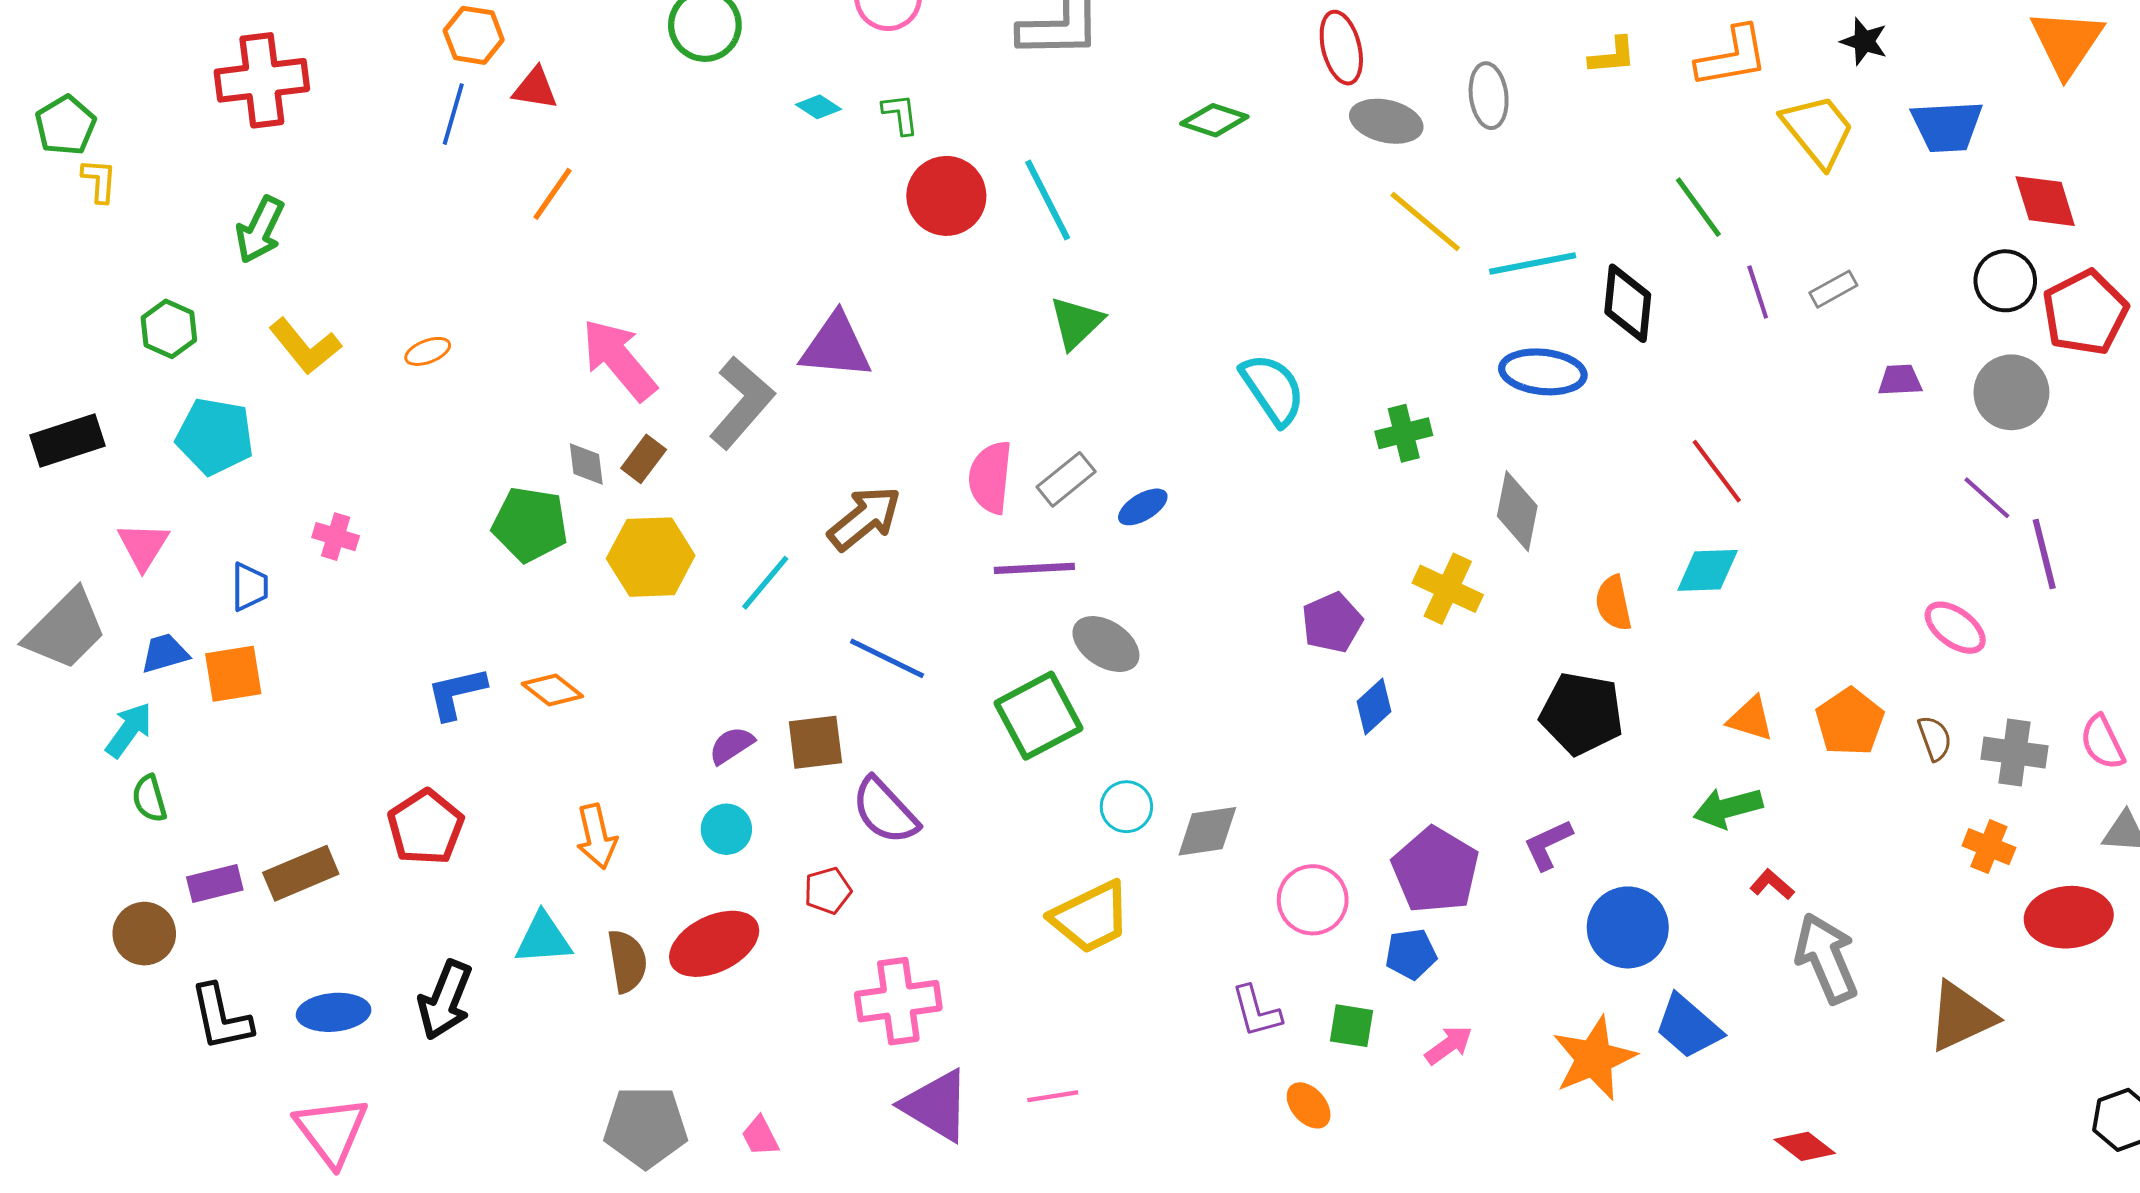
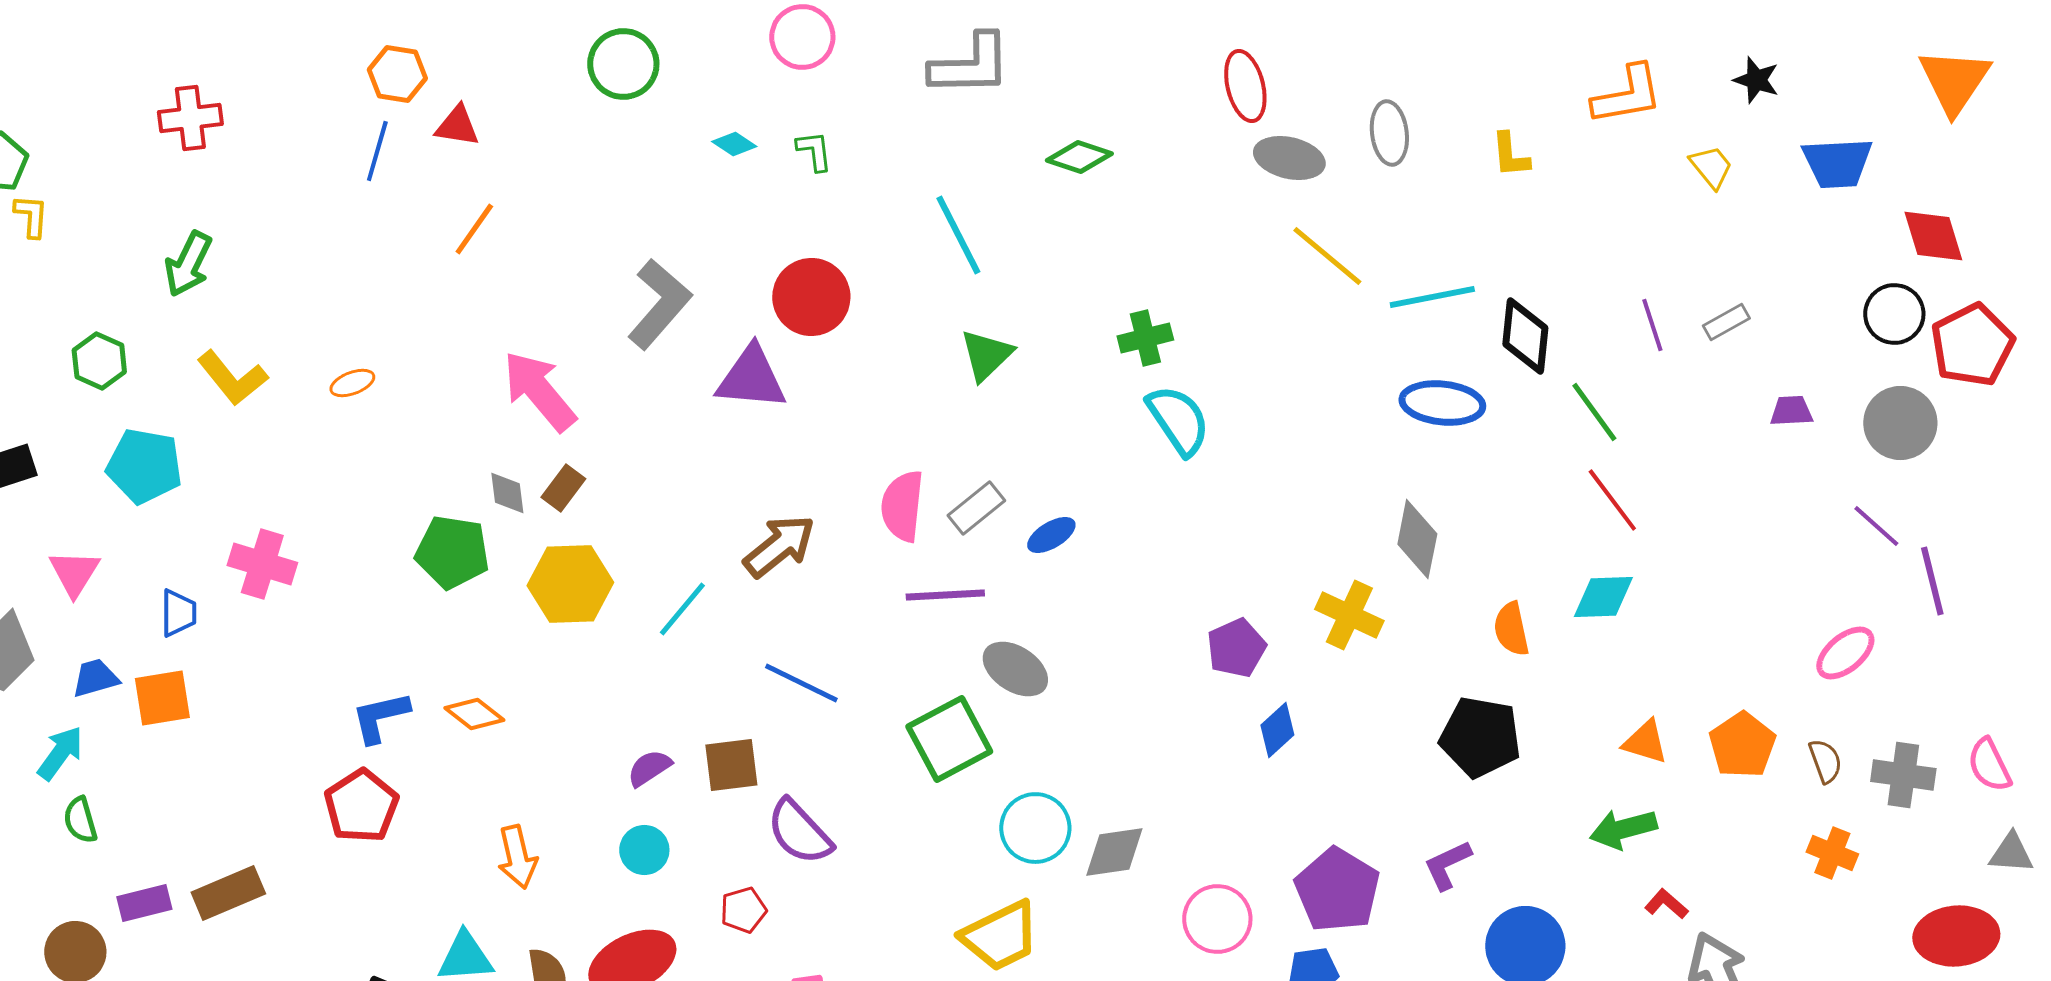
yellow L-shape: (1612, 56) -> (1510, 155), moved, turned 90
red cross: (262, 80) -> (190, 118), size x0.7
green diamond: (1214, 120) -> (1079, 157), moved
yellow trapezoid: (1818, 130) -> (1711, 167), size x0.6
red circle: (946, 196) -> (811, 297), moved
green line: (1698, 207) -> (1594, 412), moved
gray L-shape: (742, 403) -> (659, 304), moved
green cross: (1404, 433) -> (1145, 338), moved
pink cross: (336, 537) -> (262, 564), size x1.5
pink ellipse: (1955, 628) -> (1845, 653), turned -76
cyan circle: (1126, 807) -> (1035, 828), size x1.4
red pentagon: (426, 827) -> (361, 806), moved
orange cross: (1989, 847) -> (1832, 853), moved

